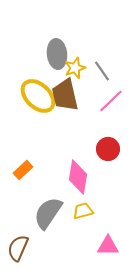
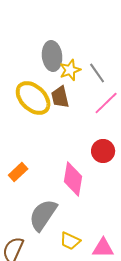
brown trapezoid: (65, 95) -> (60, 97), size x0.7
yellow trapezoid: (83, 211) -> (70, 241), moved, turned -140

